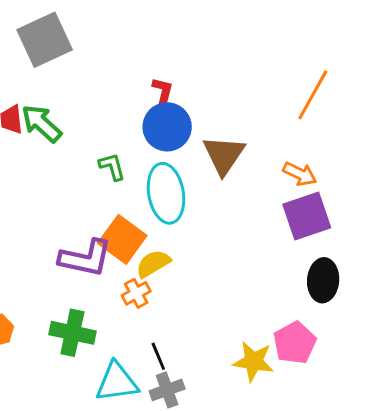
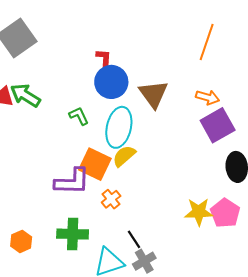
cyan ellipse: (166, 193) -> (119, 127), turned 33
yellow semicircle: (153, 264) -> (124, 156), moved
yellow star: (253, 361) -> (199, 212), moved

